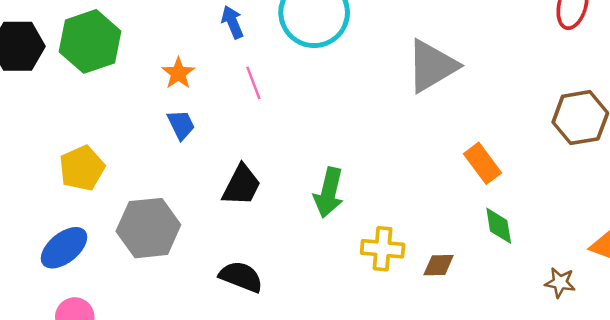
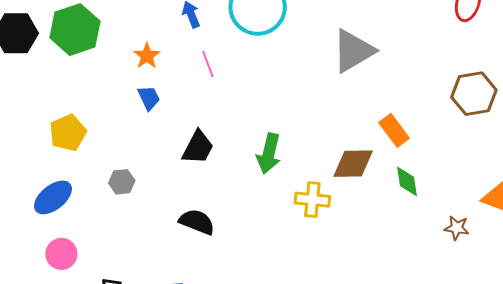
gray hexagon: (148, 228) -> (122, 182), size x0.5
brown diamond: (439, 265) -> (353, 164), moved, size x1.6

